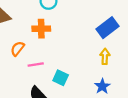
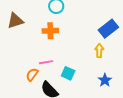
orange semicircle: (17, 49) -> (32, 74), moved
yellow arrow: (105, 56) -> (99, 51), moved

